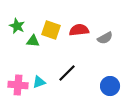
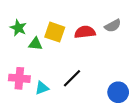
gray semicircle: (105, 38) -> (113, 26), moved
pink cross: (18, 85) -> (19, 78), moved

